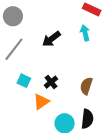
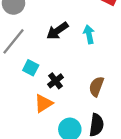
cyan arrow: (85, 33) -> (89, 34), moved
cyan square: (24, 81) -> (31, 68), moved

